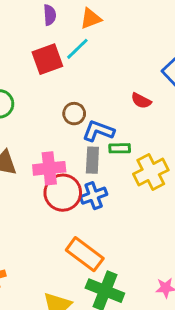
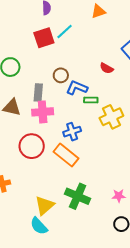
orange triangle: (91, 18) -> (98, 11), moved
gray rectangle: (92, 160) -> (38, 92), moved
red circle: (63, 193) -> (32, 146), moved
orange rectangle: (85, 254) -> (66, 155), moved

